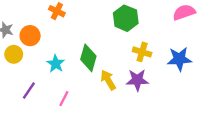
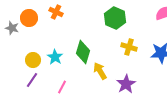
orange circle: (30, 36) -> (29, 18), moved
yellow circle: (14, 54) -> (33, 60), moved
purple star: (137, 80) -> (126, 84), moved, turned -30

